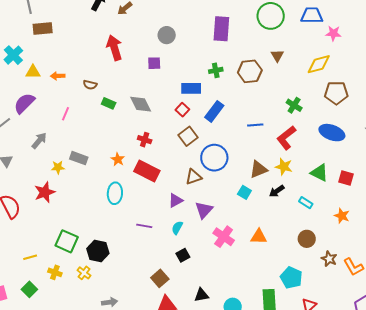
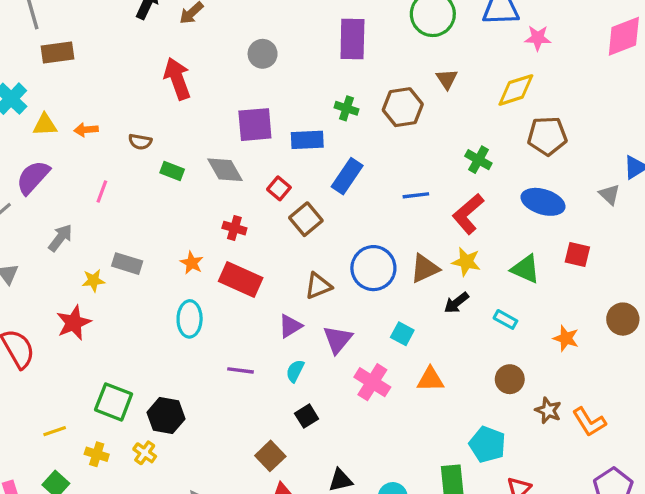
purple square: (154, 63) -> (255, 125), moved, size x1.6
green cross: (216, 70) -> (346, 108), turned 32
red square: (182, 110) -> (279, 188), moved
blue circle: (214, 158) -> (373, 268), moved
red square: (346, 178) -> (577, 254), moved
cyan square: (244, 192) -> (402, 334), moved

